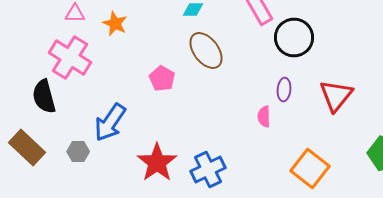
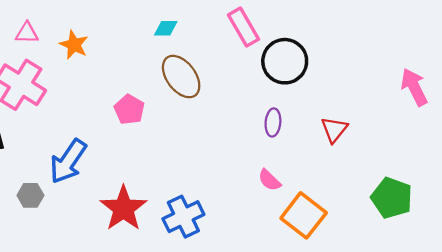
red triangle: (336, 96) -> (334, 130), size x0.7
pink semicircle: (264, 116) -> (269, 180), moved, turned -45

